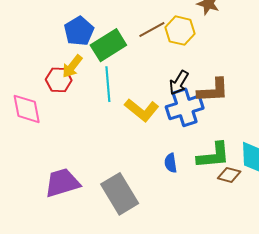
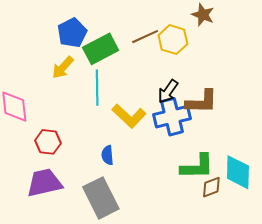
red hexagon: (59, 80) -> (48, 142), moved
blue semicircle: (171, 163) -> (107, 155), moved
brown diamond: (229, 175) -> (211, 187), turned -40

